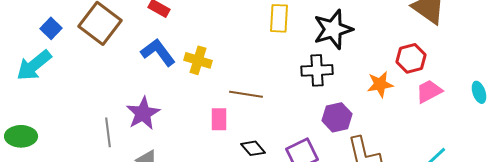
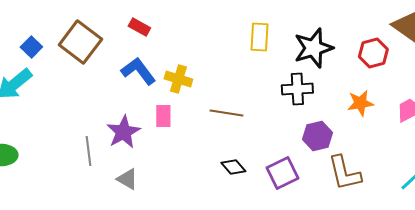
red hexagon: (411, 58) -> (373, 53), moved
pink rectangle: (219, 119) -> (163, 116), moved

